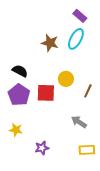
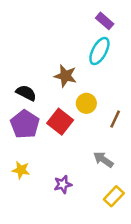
brown star: (50, 43) -> (65, 76), moved
red square: (46, 93) -> (60, 122), turned 36
purple star: (42, 148) -> (63, 184), moved
yellow rectangle: (87, 150) -> (114, 196), turned -42

